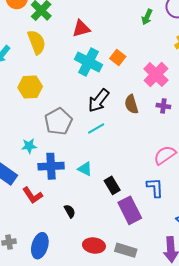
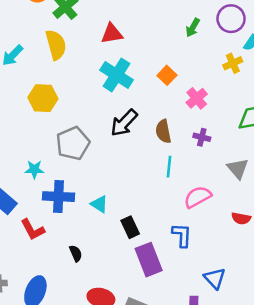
orange square: (118, 57) -> (167, 75), moved
pink cross: (156, 75) -> (197, 98), size x0.7
cyan line: (96, 128) -> (169, 167), moved, turned -60

